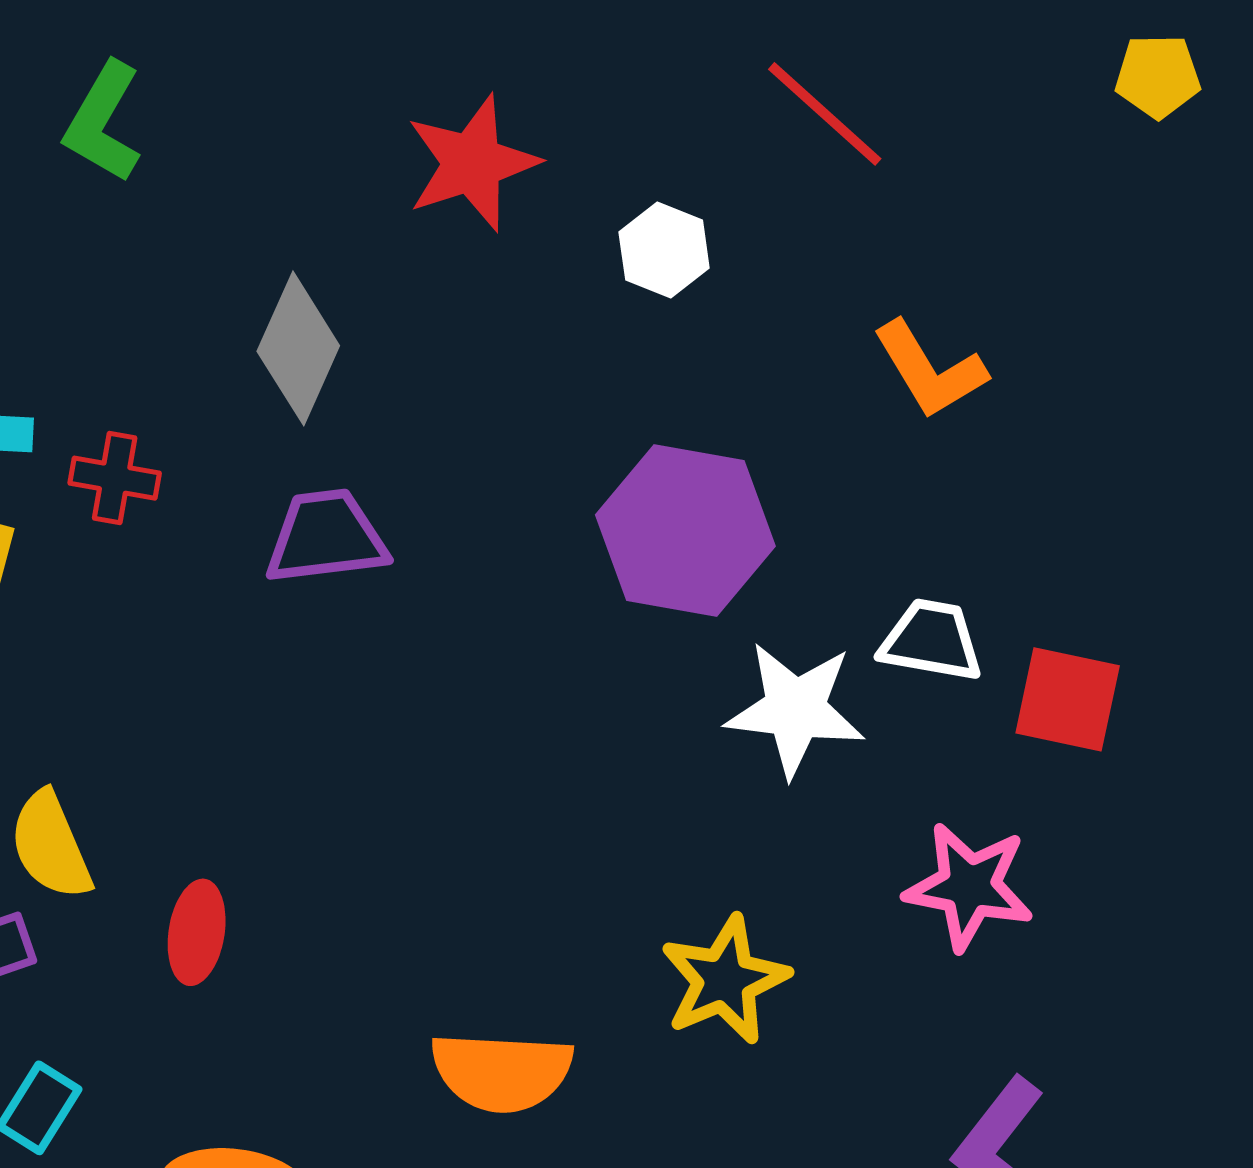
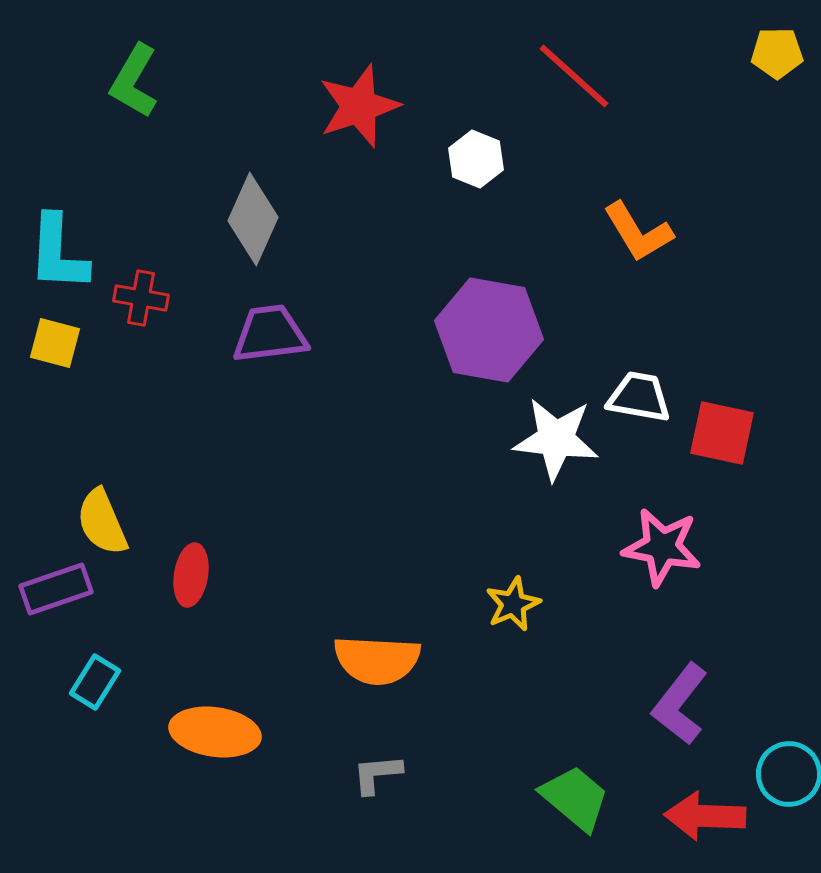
yellow star: (725, 980) -> (513, 604), size x0.7

